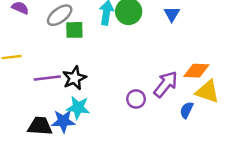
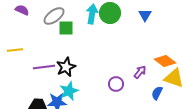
orange diamond: (196, 71) -> (165, 61), turned 35
purple arrow: (166, 84) -> (140, 72), size x0.6
cyan star: (78, 108) -> (69, 91), turned -30

